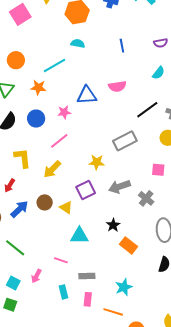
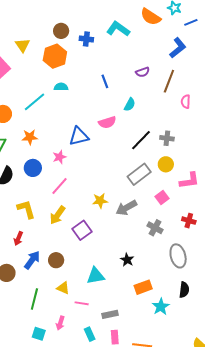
cyan line: (55, 66) -> (35, 102), moved
cyan semicircle: (158, 73) -> (130, 105), moved
gray rectangle: (125, 141) -> (139, 174), moved
pink square: (158, 170) -> (162, 197), turned -32
gray arrow: (119, 187) -> (126, 208), moved
purple square: (86, 190) -> (82, 230), moved
brown circle: (45, 202) -> (56, 260), moved
yellow triangle: (66, 207) -> (63, 288), moved
orange rectangle: (128, 245) -> (143, 287), moved, turned -48
green line: (15, 248) -> (34, 299), turned 75
cyan star: (124, 287) -> (161, 307), moved

